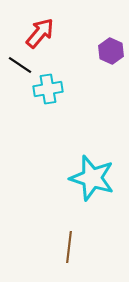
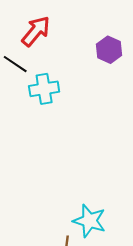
cyan star: (92, 178) -> (89, 221), moved, size x0.7

